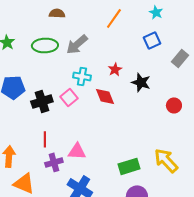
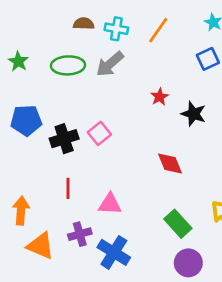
cyan cross: (82, 76) -> (116, 29), moved
red diamond: (105, 96) -> (170, 163), moved
purple cross: (54, 162) -> (80, 234), moved
green rectangle: (129, 166) -> (178, 224), turned 65

